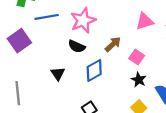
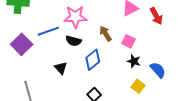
blue line: (47, 17) -> (48, 31), moved
pink star: (83, 20) -> (75, 17), turned 30
brown arrow: (113, 44) -> (105, 34), turned -70

